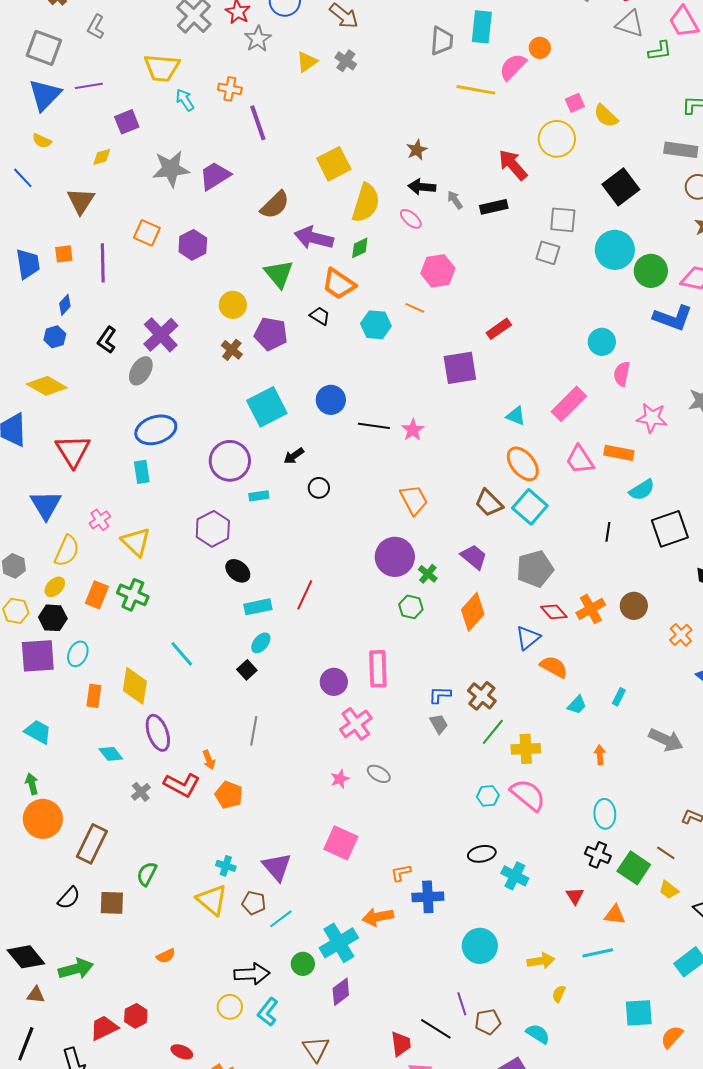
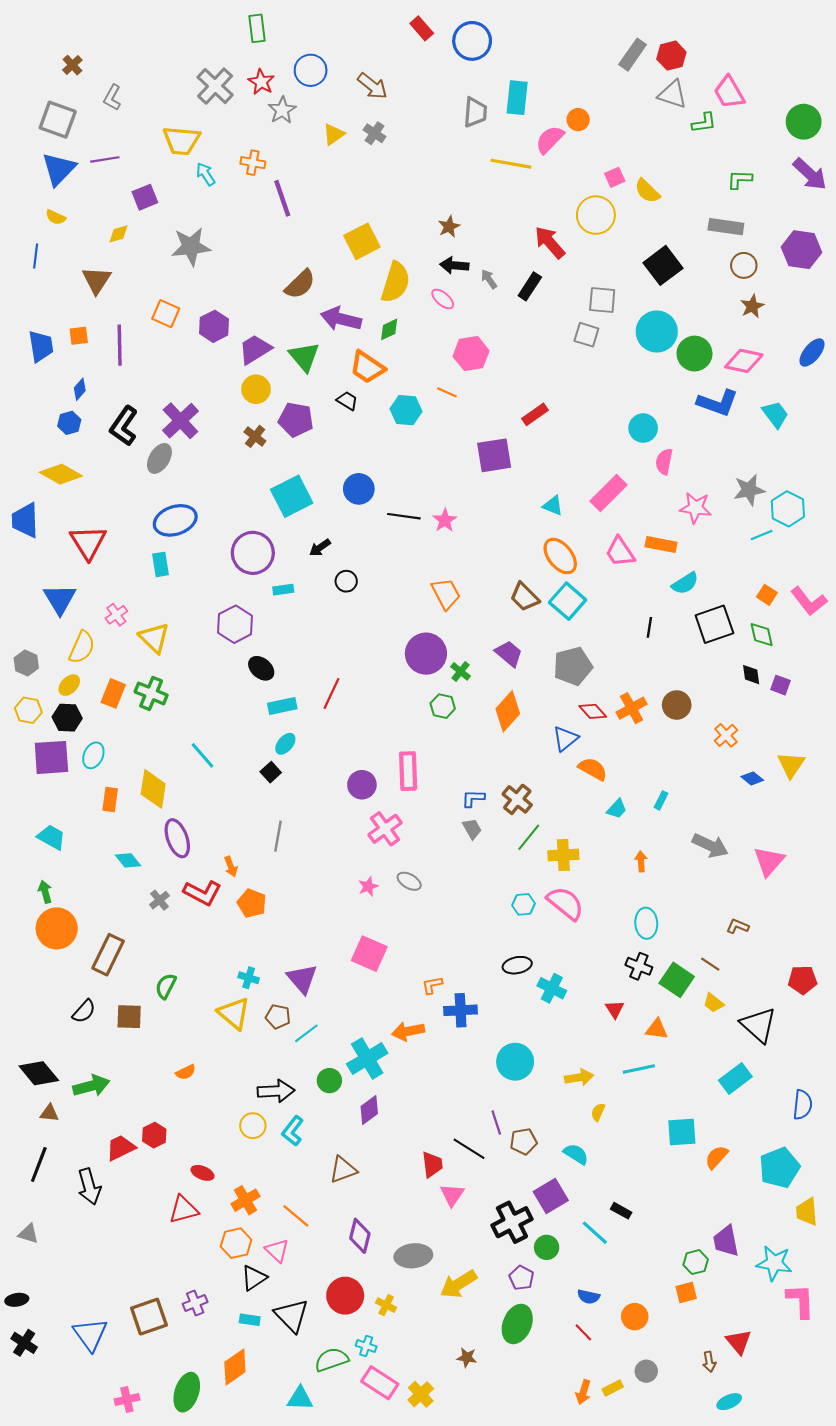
purple trapezoid: (215, 176) -> (255, 349), moved
blue line: (23, 178) -> (36, 256), turned 50
black rectangle: (494, 207) -> (530, 286), turned -44
black L-shape: (107, 340) -> (124, 426), size x1.4
brown triangle: (316, 1049) -> (343, 1170), turned 44

